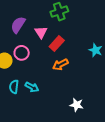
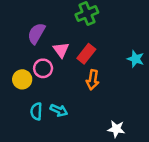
pink triangle: (41, 32) -> (61, 50), moved
orange arrow: (60, 65) -> (93, 80), turned -49

